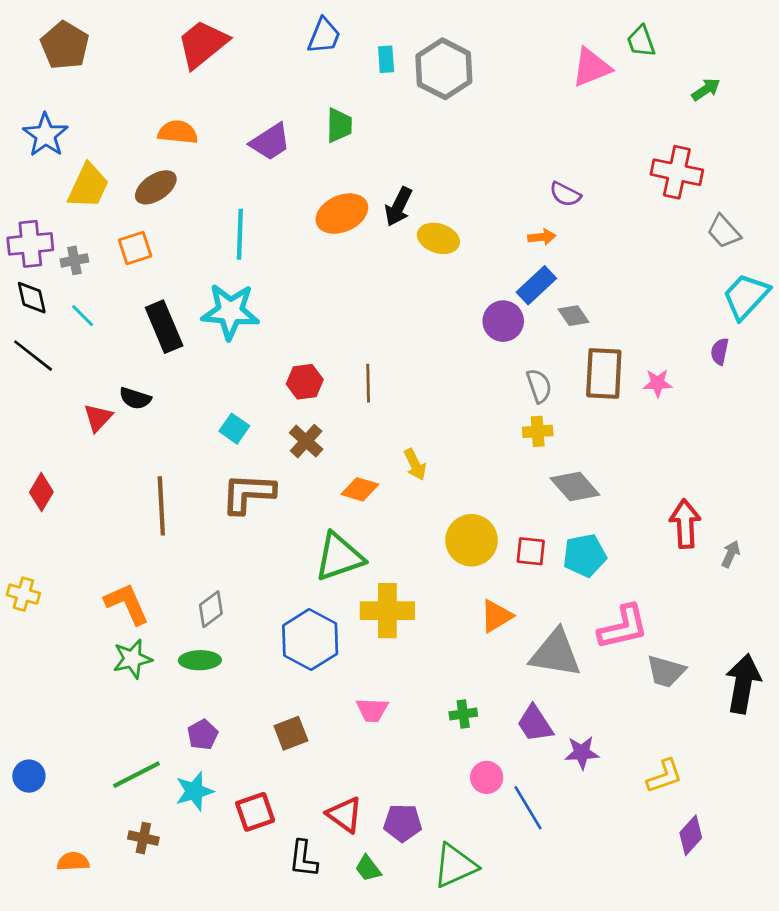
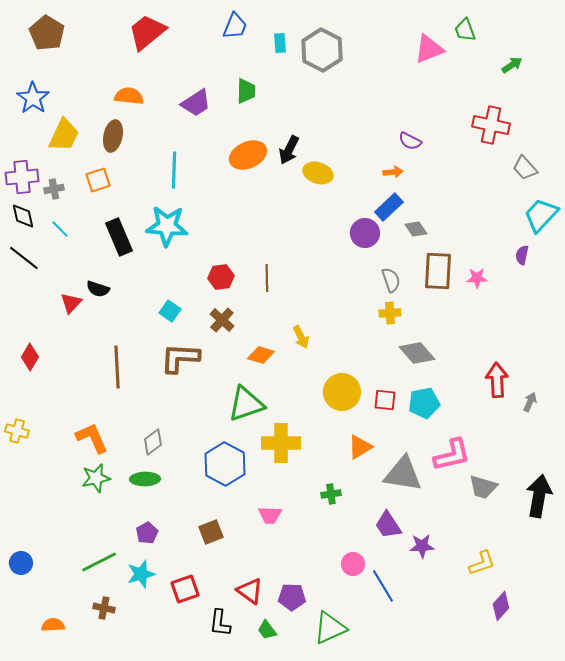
brown ellipse: (156, 187) -> (113, 136), turned -44
green cross: (463, 714) -> (331, 494), moved

